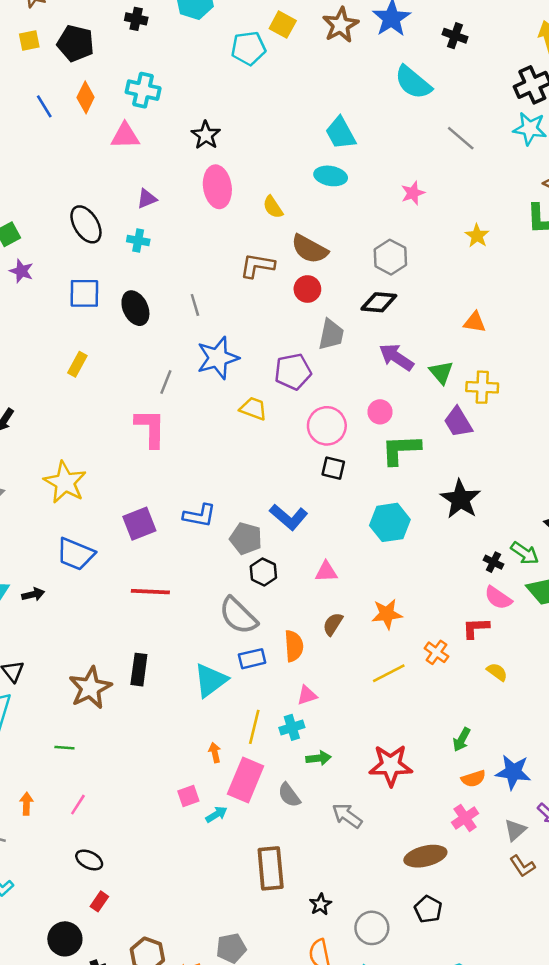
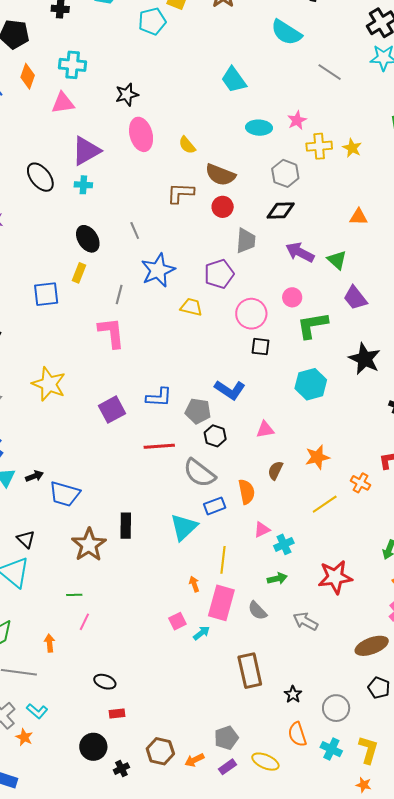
black star: (206, 135) -> (127, 95), turned 30
cyan ellipse: (331, 176) -> (259, 128), moved
purple triangle: (147, 199) -> (86, 151), size x1.8
blue square: (84, 293) -> (46, 294), moved
yellow rectangle: (77, 364) -> (79, 273), moved
yellow cross: (482, 387) -> (319, 146), moved
blue trapezoid: (76, 554) -> (65, 494), moved
red line: (150, 592) -> (159, 446), moved
cyan cross: (292, 727) -> (284, 544), moved
pink line: (78, 805) -> (84, 622), moved
red rectangle: (99, 901) -> (117, 714), turned 56

